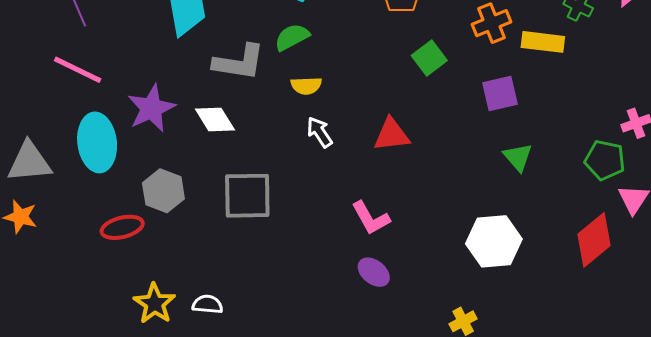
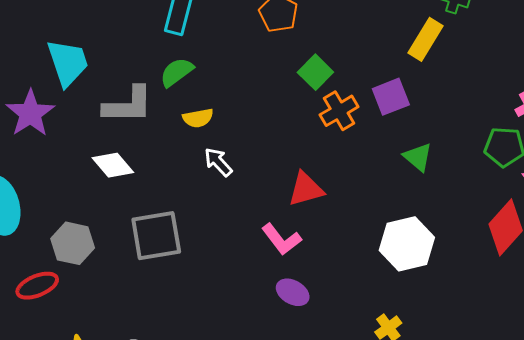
orange cross: (491, 23) -> (339, 111), moved
yellow rectangle: (543, 42) -> (425, 39), turned -57
purple star: (151, 108) -> (30, 113), moved
red triangle: (392, 135) -> (306, 189), moved

